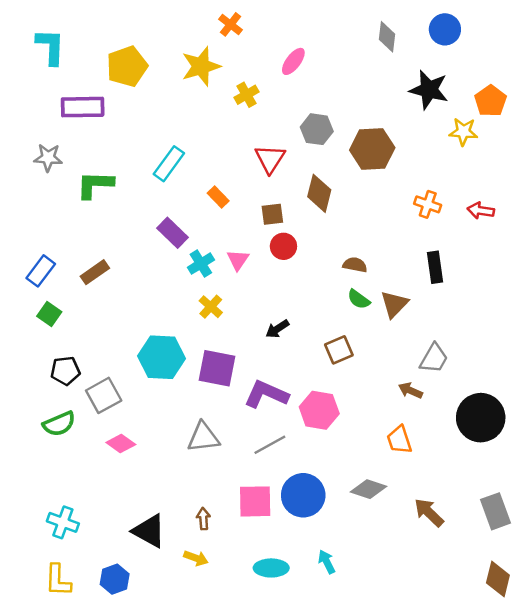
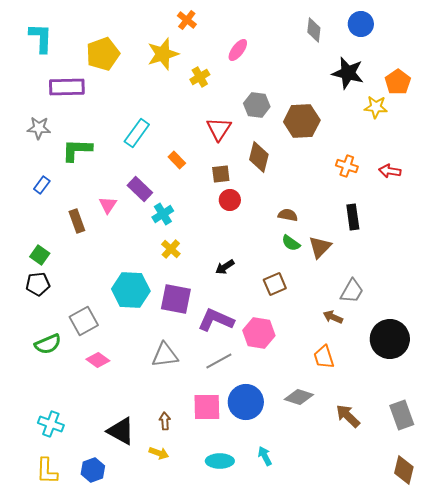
pink triangle: (238, 260) -> (108, 205), moved
blue rectangle: (41, 271) -> (42, 185), moved, size x0.7
brown rectangle: (95, 272) -> (77, 221), turned -75
black pentagon: (65, 371) -> (38, 284), moved

